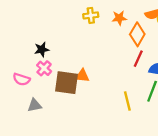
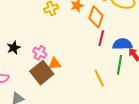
pink cross: (44, 68) -> (40, 53), moved
brown square: (67, 83) -> (42, 73), turned -35

